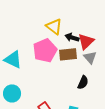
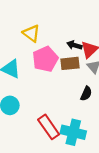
yellow triangle: (54, 26) -> (31, 33), moved

